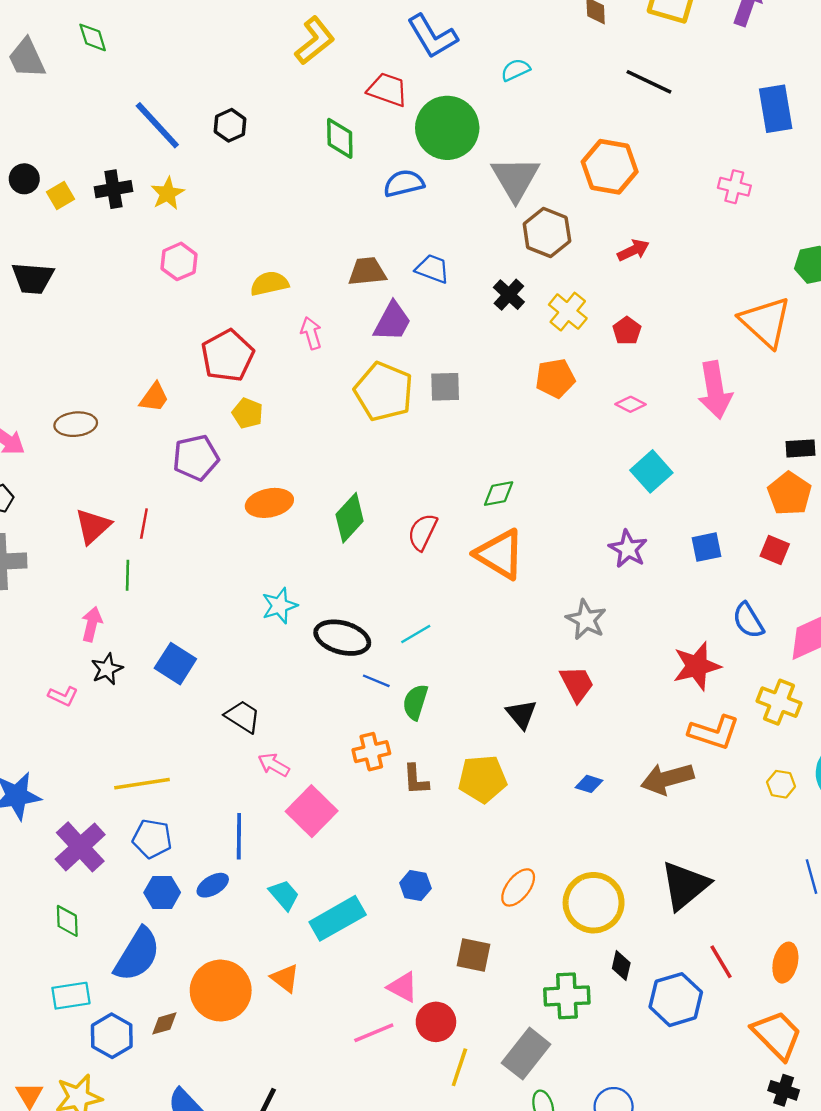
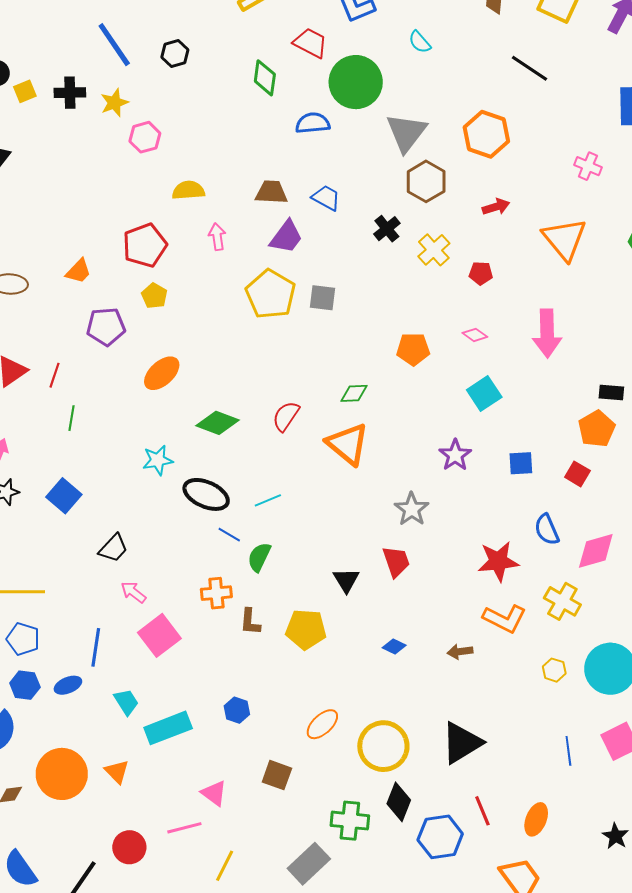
cyan semicircle: (515, 70) -> (420, 42), turned -115
pink hexagon: (179, 261) -> (145, 137), moved
orange triangle: (766, 322) -> (565, 239), moved
red pentagon: (627, 331) -> (481, 273), turned 30
orange pentagon: (555, 378) -> (413, 349), moved
orange ellipse: (269, 503) -> (162, 373), turned -39
green diamond: (350, 518) -> (217, 423), moved, turned 60
green line: (127, 575) -> (72, 418), moved
black trapezoid: (243, 717) -> (113, 548), turned 92
brown arrow: (667, 779) -> (460, 652), size x0.6
black diamond: (621, 966) -> (399, 802), size x1.5
red circle: (436, 1022) -> (129, 847), moved
yellow line: (459, 1067) -> (225, 866), moved

